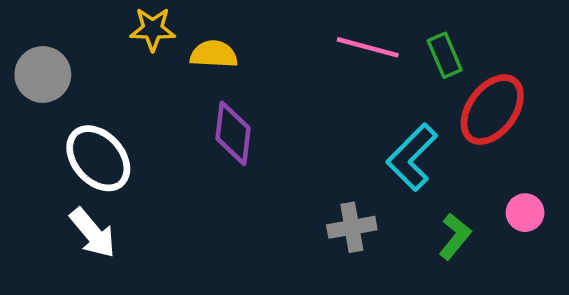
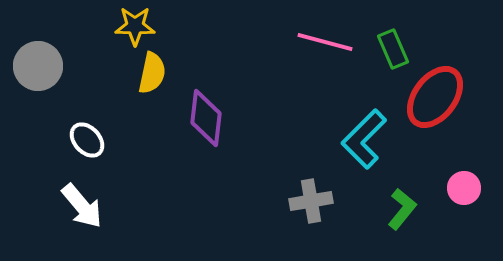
yellow semicircle: (214, 54) -> (152, 73), moved, turned 99
white ellipse: (98, 158) -> (87, 140), size x0.6

